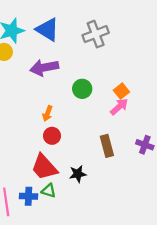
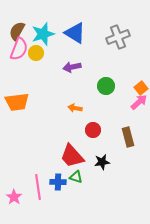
purple arrow: (44, 68) -> (72, 67), size x0.7
orange arrow: (48, 113) -> (75, 108), turned 80
red circle: (52, 136) -> (93, 130), moved

